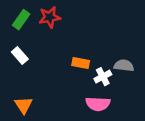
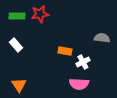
green rectangle: (21, 20) -> (17, 16), turned 56
gray semicircle: (124, 65) -> (102, 38), moved

